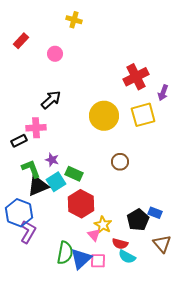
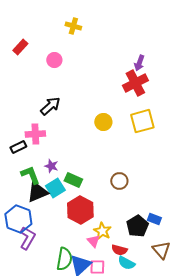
purple arrow: (163, 93) -> (139, 63), moved
yellow circle: (104, 116) -> (103, 122), size x0.6
brown circle: (120, 162) -> (119, 181), moved

